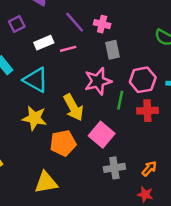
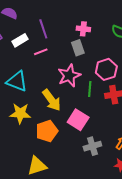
purple line: (75, 22) -> (43, 29), turned 30
pink cross: (102, 24) -> (83, 29), moved
white rectangle: (44, 43) -> (20, 40), moved

